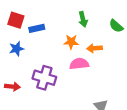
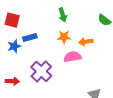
green arrow: (83, 19) -> (63, 15), moved
blue rectangle: (37, 28) -> (30, 37), moved
purple cross: (44, 78) -> (41, 71), turned 30

